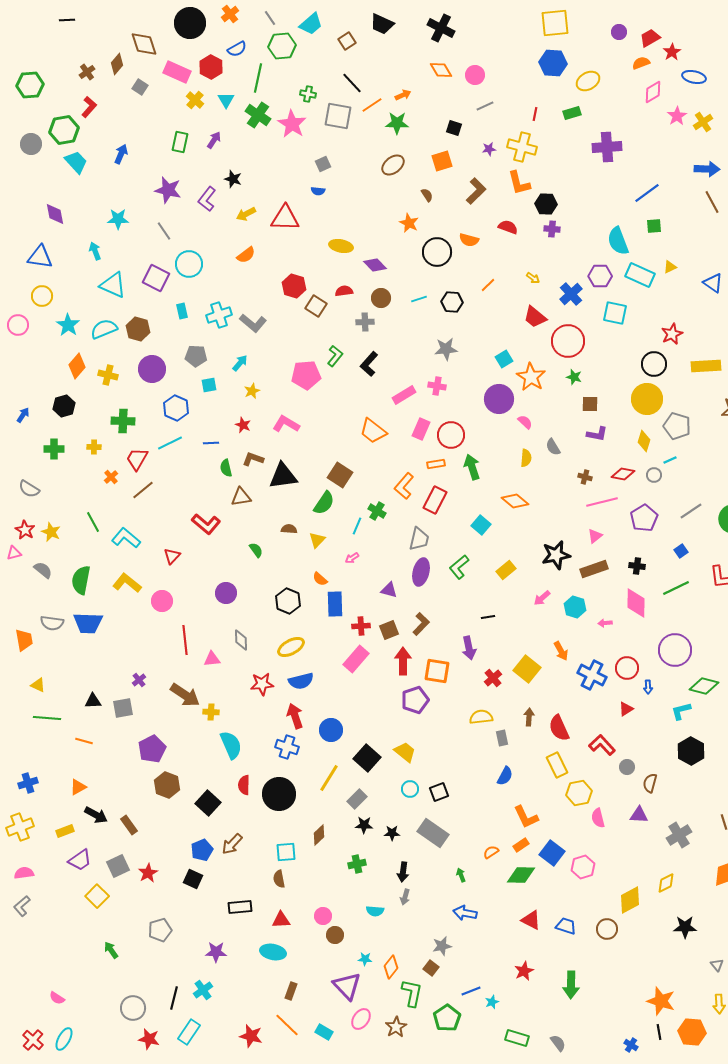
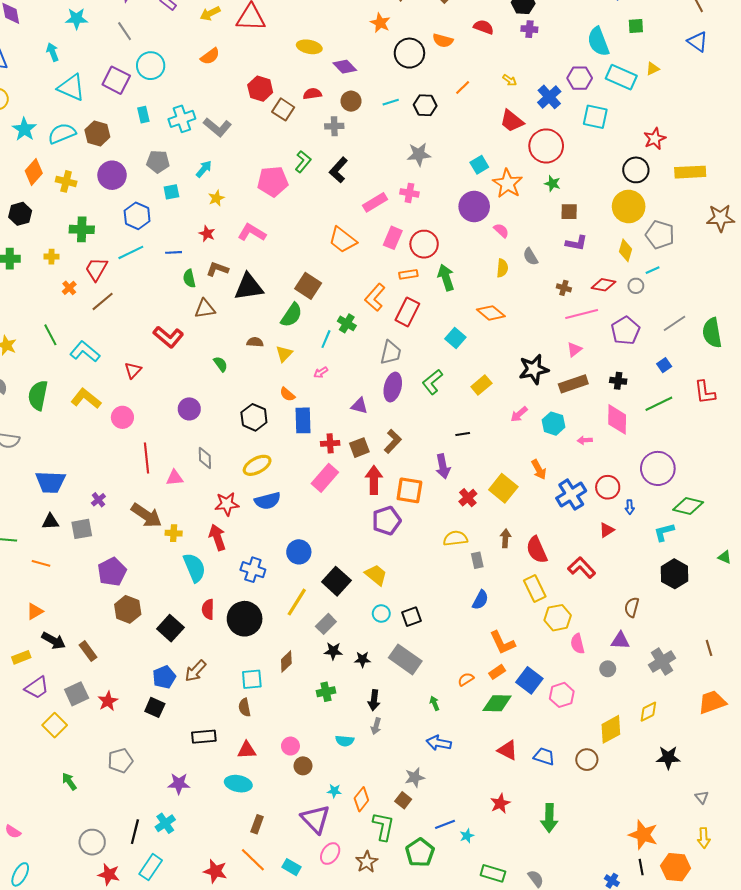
blue triangle: (713, 283) -> (697, 42), moved
blue trapezoid: (88, 623) -> (50, 482), moved
blue cross: (592, 675) -> (571, 495), turned 32
red arrow: (295, 716) -> (217, 537), moved
gray circle: (627, 767) -> (608, 669), moved

